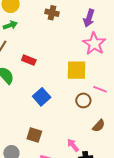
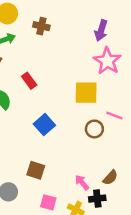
brown cross: (52, 13) -> (41, 26), moved
red rectangle: (29, 60) -> (29, 81), turned 32
brown semicircle: (99, 126) -> (110, 178), moved

